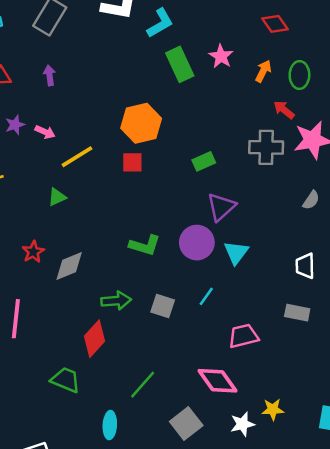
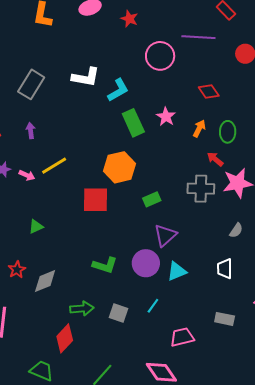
orange hexagon: (141, 123) -> (120, 167), moved
yellow line: (77, 157) -> (54, 166), moved
red square: (132, 162) -> (96, 200), size x1.6
cyan triangle: (236, 253) -> (177, 271), turned 30
white trapezoid: (305, 266) -> (225, 269), moved

